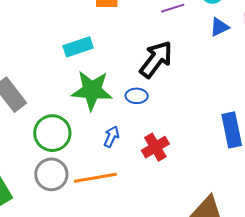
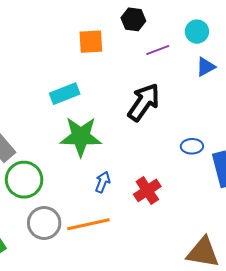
blue ellipse: (137, 96) -> (192, 146), moved
green circle: (52, 133) -> (24, 180), moved

